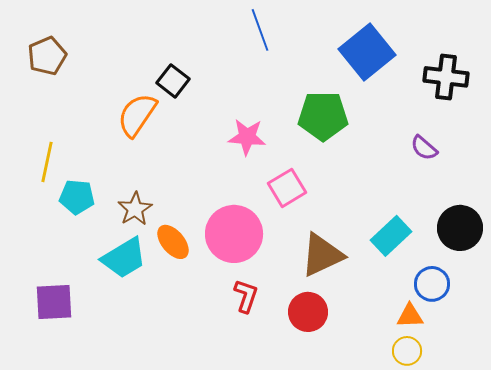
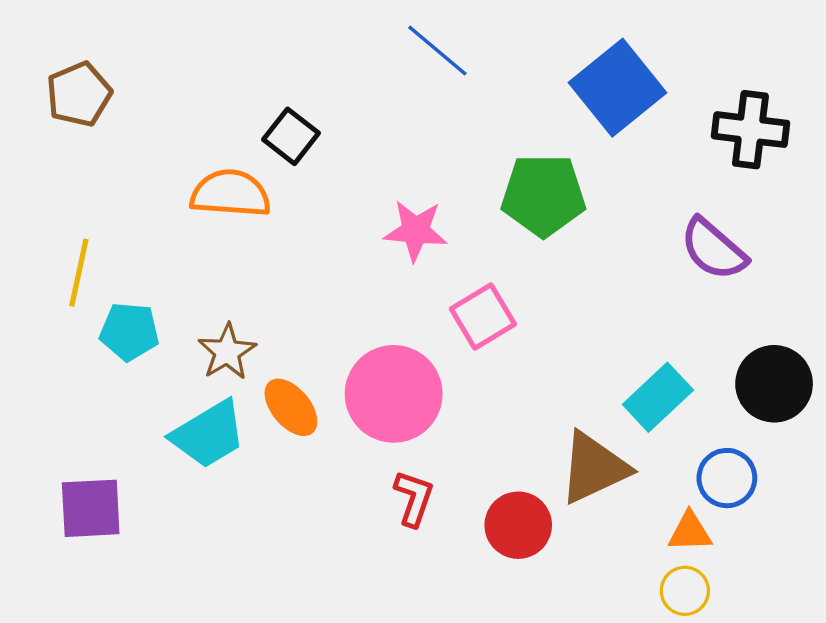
blue line: (260, 30) -> (437, 51), turned -30
orange semicircle: (137, 115) -> (230, 194), turned 60
purple semicircle: (424, 148) -> (713, 249), size x1.5
brown triangle: (322, 255) -> (594, 468), moved

